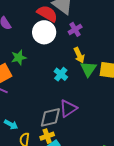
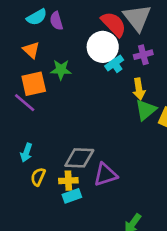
cyan cross: (61, 74) -> (114, 63), moved
purple triangle: (68, 108) -> (105, 175), moved
cyan arrow: (11, 125) -> (26, 153), turned 64

